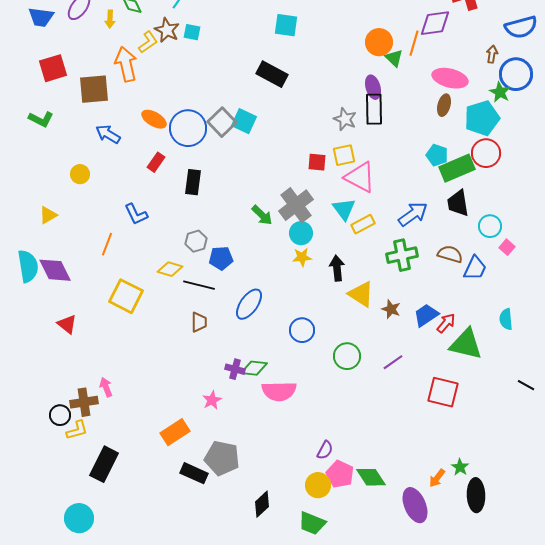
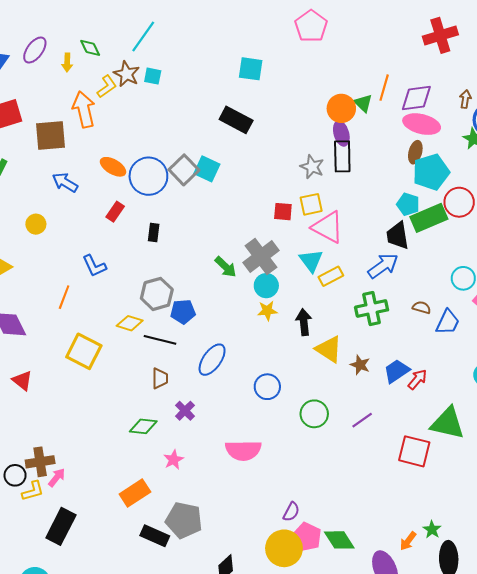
purple diamond: (435, 23) -> (416, 98), moved
orange circle: (379, 42) -> (341, 108), moved
cyan pentagon: (482, 118) -> (431, 172), moved
black rectangle: (193, 182) -> (154, 232), size x0.7
black trapezoid: (458, 203) -> (398, 236), moved
gray hexagon: (196, 241) -> (157, 294), size x1.4
brown semicircle: (450, 254) -> (422, 308), size x0.7
green triangle: (466, 344) -> (448, 423), moved
green diamond: (254, 368) -> (143, 426), moved
purple cross: (235, 369) -> (185, 411), moved, turned 30
pink arrow: (106, 387) -> (57, 477), moved, turned 60
yellow circle: (318, 485) -> (284, 548), size x1.4

